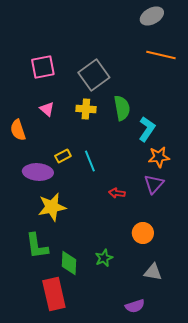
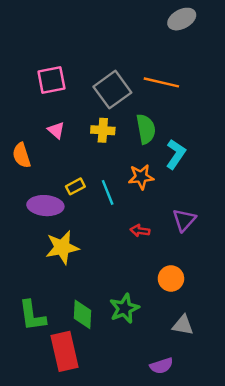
orange line: (161, 55) -> (161, 82), moved
orange star: (159, 157) -> (141, 177), moved
green L-shape: (37, 246) -> (32, 316), moved
green star: (104, 258) -> (124, 308), size x1.4

